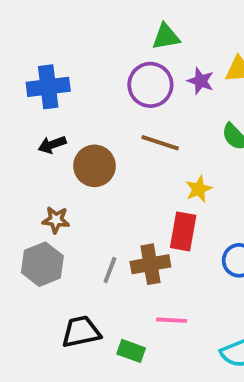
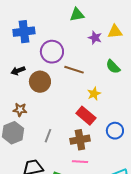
purple circle: (150, 85) -> (52, 52), moved
blue cross: (48, 87) -> (24, 32), moved
red rectangle: (183, 231) -> (86, 116), turned -60
brown cross: (150, 264) -> (80, 140), moved

